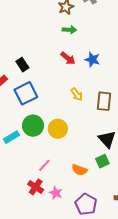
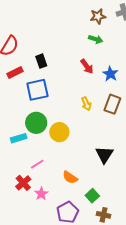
brown rectangle: (104, 101) -> (112, 104), moved
cyan rectangle: (12, 137) -> (19, 138), moved
green square: (102, 161) -> (92, 196), moved, turned -32

